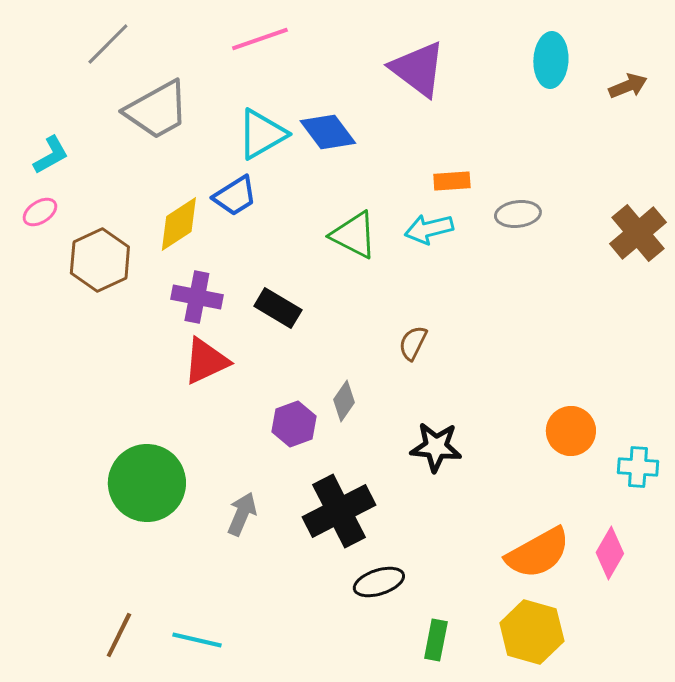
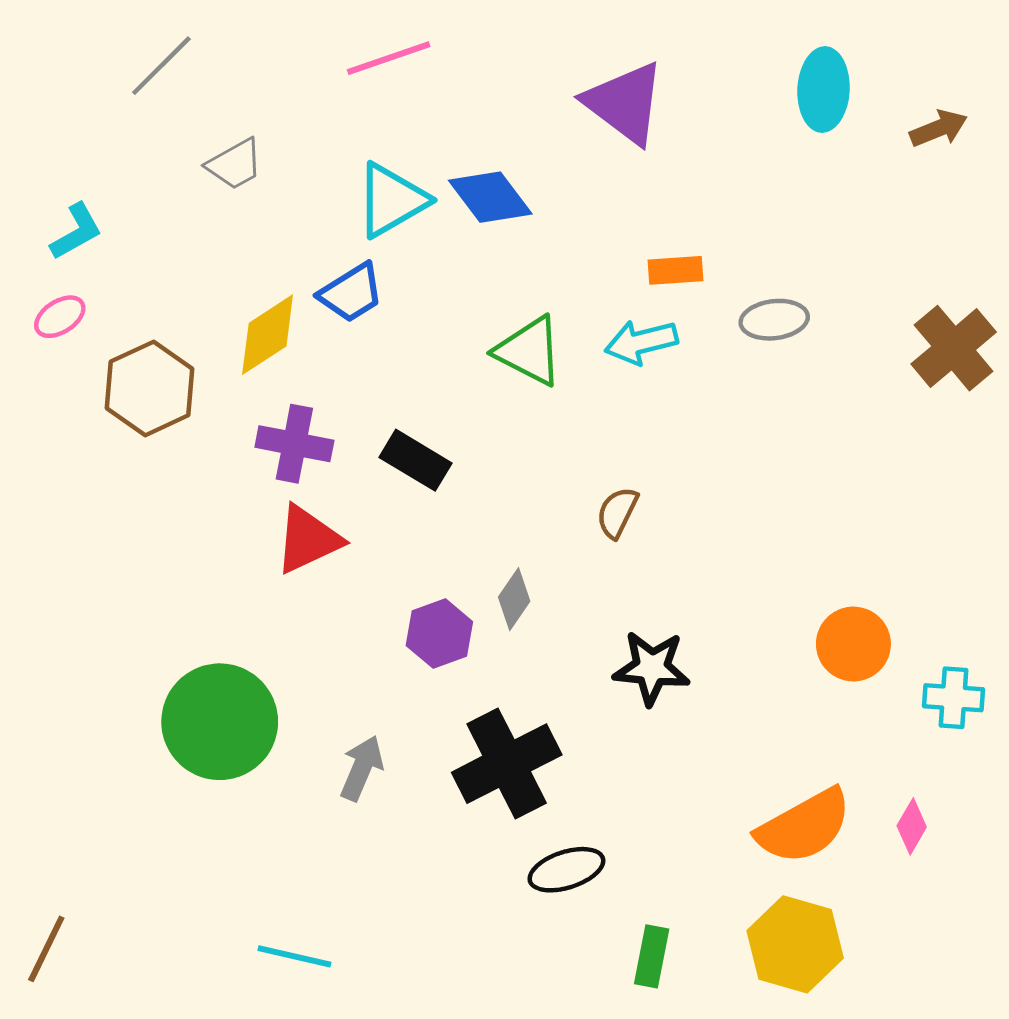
gray trapezoid: (157, 110) -> (235, 164), size x0.6
pink diamond: (610, 553) -> (912, 826), size x0.7
brown line: (119, 635) -> (46, 949), moved

